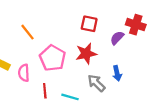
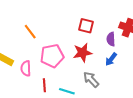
purple semicircle: (117, 38) -> (111, 39), turned -48
pink pentagon: (53, 58) -> (52, 56), turned 30
blue arrow: (117, 73) -> (111, 59), moved, turned 48

